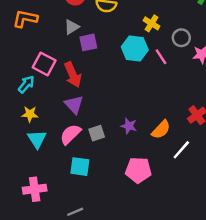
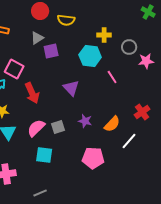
yellow cross: (151, 23) -> (104, 35), turned -32
pink line: (161, 57) -> (112, 77), moved
red arrow: (73, 75) -> (32, 93), moved
purple triangle: (74, 105) -> (71, 88), moved

